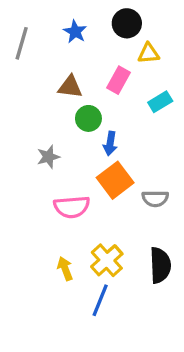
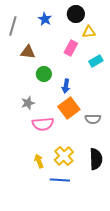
brown triangle: (70, 87) -> (28, 52), moved
green circle: (88, 118) -> (44, 74), moved
gray star: (48, 157) -> (28, 103), moved
blue line: (100, 300) -> (60, 180), turned 72

